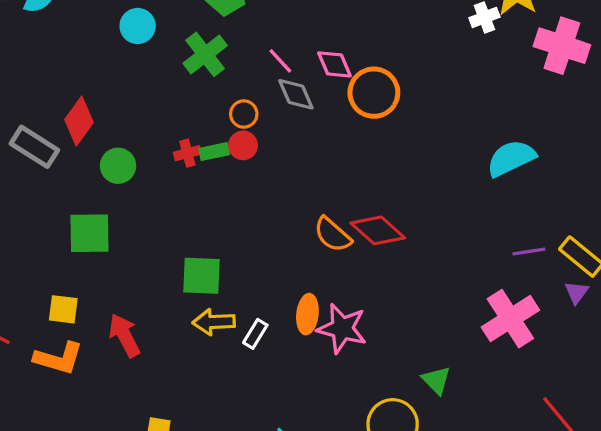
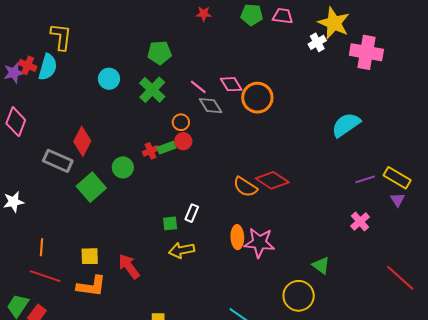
green circle: (118, 166) -> (123, 167), moved
green square: (90, 233) -> (91, 187), moved, turned -32
green square: (202, 276) -> (170, 223), size x0.6
pink cross: (510, 319) -> (360, 222), size x0.6
white rectangle: (255, 334) -> (192, 213), moved

